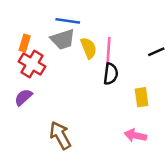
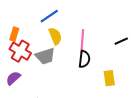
blue line: (68, 21) -> (49, 16), turned -42
gray trapezoid: (63, 39) -> (45, 56), moved
yellow semicircle: (89, 48) -> (55, 36), moved

